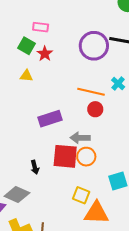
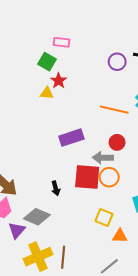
purple circle: (94, 46) -> (117, 62), size x0.6
red star: (45, 54) -> (59, 81), moved
red circle: (95, 109) -> (117, 142), moved
orange triangle: (96, 213) -> (120, 236), size x0.6

